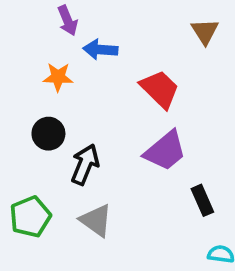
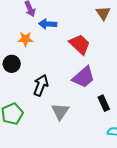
black circle: (48, 134) -> (12, 64), moved
gray triangle: (96, 220) -> (60, 111), moved, turned 30

